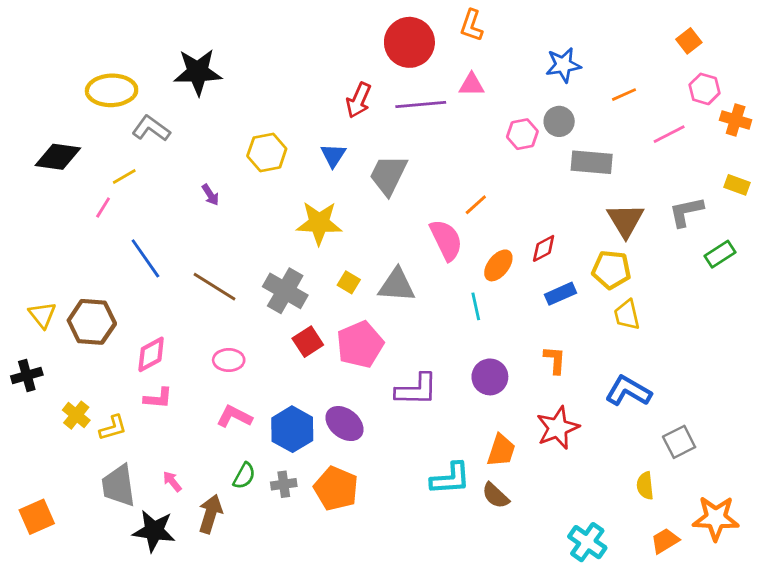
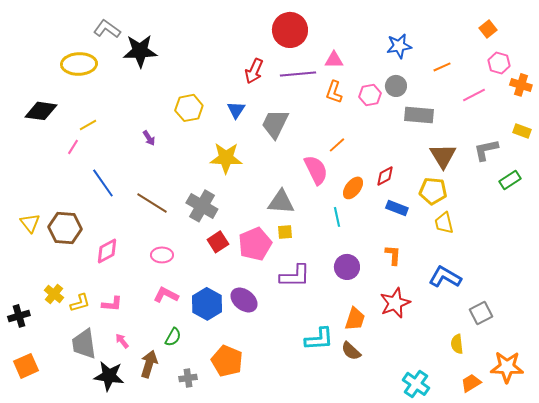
orange L-shape: (472, 25) -> (334, 92), moved
gray L-shape: (151, 128) -> (107, 29), moved
yellow square: (349, 282) -> (285, 232), moved, turned -35
blue rectangle: (560, 294) -> (397, 208), turned 45
black cross: (27, 376) -> (19, 316), moved
pink L-shape: (158, 398) -> (112, 304), moved
gray cross: (284, 484) -> (188, 378), moved
orange pentagon: (336, 488) -> (227, 361), moved

